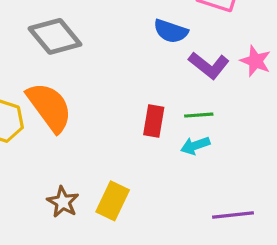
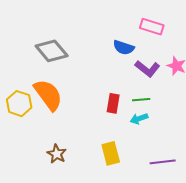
yellow rectangle: (113, 201) -> (111, 153), moved, turned -40

